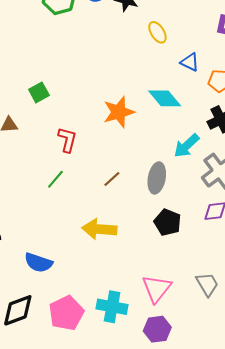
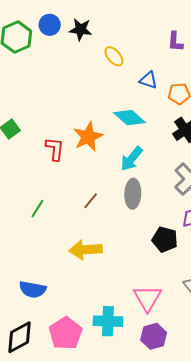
red L-shape: (67, 140) -> (55, 149), moved
cyan arrow: (187, 146) -> (132, 159), moved
black pentagon: (168, 222) -> (165, 239), moved

